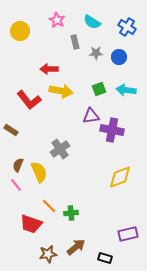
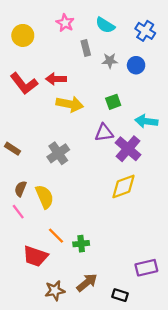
cyan arrow: (126, 90) -> (146, 121), moved
red L-shape: (29, 100) -> (24, 84), moved
purple cross: (112, 130) -> (128, 149), turned 30
gray cross: (60, 149) -> (58, 153), moved
yellow diamond: (120, 177) -> (123, 186), moved

